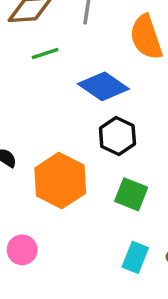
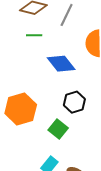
black hexagon: (117, 136) -> (74, 102), moved

